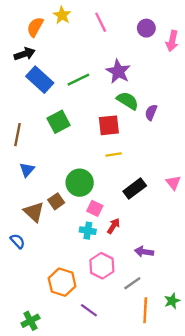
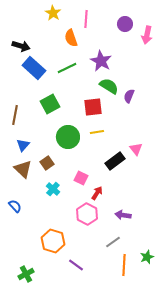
pink line: (101, 22) -> (86, 19), turned 30
orange semicircle: (35, 27) -> (71, 38), moved, turned -48
black arrow: (25, 54) -> (21, 46), turned 36
green circle: (80, 183) -> (68, 137), moved
pink triangle: (173, 183) -> (136, 149), moved
brown square: (56, 201) -> (47, 163), moved
brown triangle: (34, 212) -> (23, 169), moved
cyan cross: (88, 231) -> (53, 189), moved, turned 32
pink hexagon: (102, 266) -> (87, 214), moved

